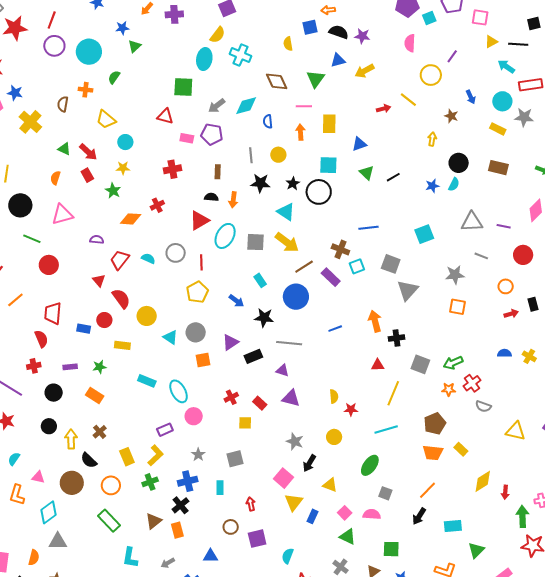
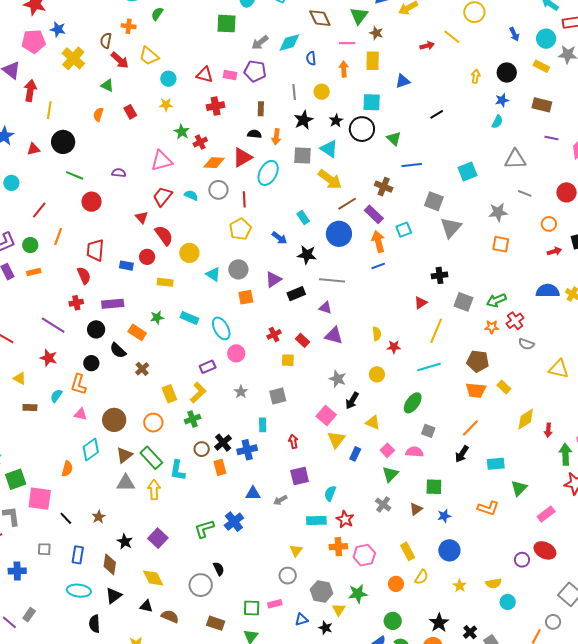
red triangle: (165, 116) -> (205, 75), moved
brown star: (451, 116) -> (376, 33), moved
red arrow: (88, 152) -> (120, 60), moved
black circle: (459, 163) -> (507, 73), moved
green triangle: (367, 173) -> (394, 139), moved
black star: (260, 183) -> (304, 120), turned -30
blue star: (432, 186) -> (502, 100), moved
green star: (113, 191) -> (182, 132), moved
pink triangle: (62, 215) -> (161, 161), moved
orange diamond: (131, 219) -> (214, 163), moved
purple line: (504, 226) -> (551, 138), moved
purple semicircle: (97, 240) -> (119, 173), moved
gray square: (255, 242) -> (303, 155), moved
cyan square: (357, 266) -> (404, 230), moved
orange line: (15, 300) -> (58, 237), turned -30
orange arrow: (375, 321) -> (378, 242), moved
blue semicircle: (504, 353) -> (548, 291), size x1.6
red triangle: (378, 365) -> (421, 303), turned -32
purple rectangle: (70, 367) -> (113, 304), size x1.5
green star: (99, 367) -> (157, 318), moved
brown pentagon: (435, 424) -> (478, 361), turned 30
yellow arrow: (71, 439) -> (154, 490), moved
black semicircle: (89, 460) -> (118, 350), moved
blue cross: (188, 481) -> (247, 450), moved
orange L-shape: (17, 495) -> (79, 384), moved
brown triangle: (154, 521) -> (124, 455), moved
brown circle: (231, 527) -> (202, 449), moved
green triangle: (348, 537) -> (390, 474), turned 48
gray triangle: (58, 541) -> (126, 483), moved
orange semicircle: (34, 558) -> (67, 469), moved
cyan L-shape: (130, 558) -> (178, 470), moved
gray arrow: (168, 563) -> (280, 500), moved

